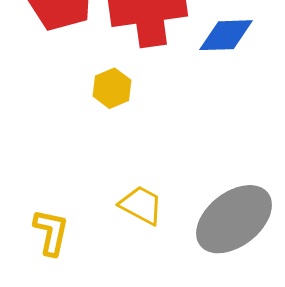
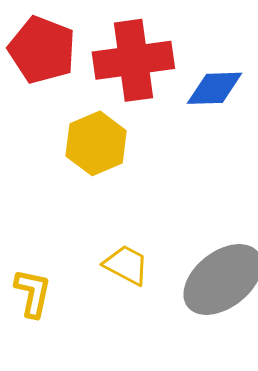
yellow hexagon: (112, 88) -> (96, 143), size x1.5

